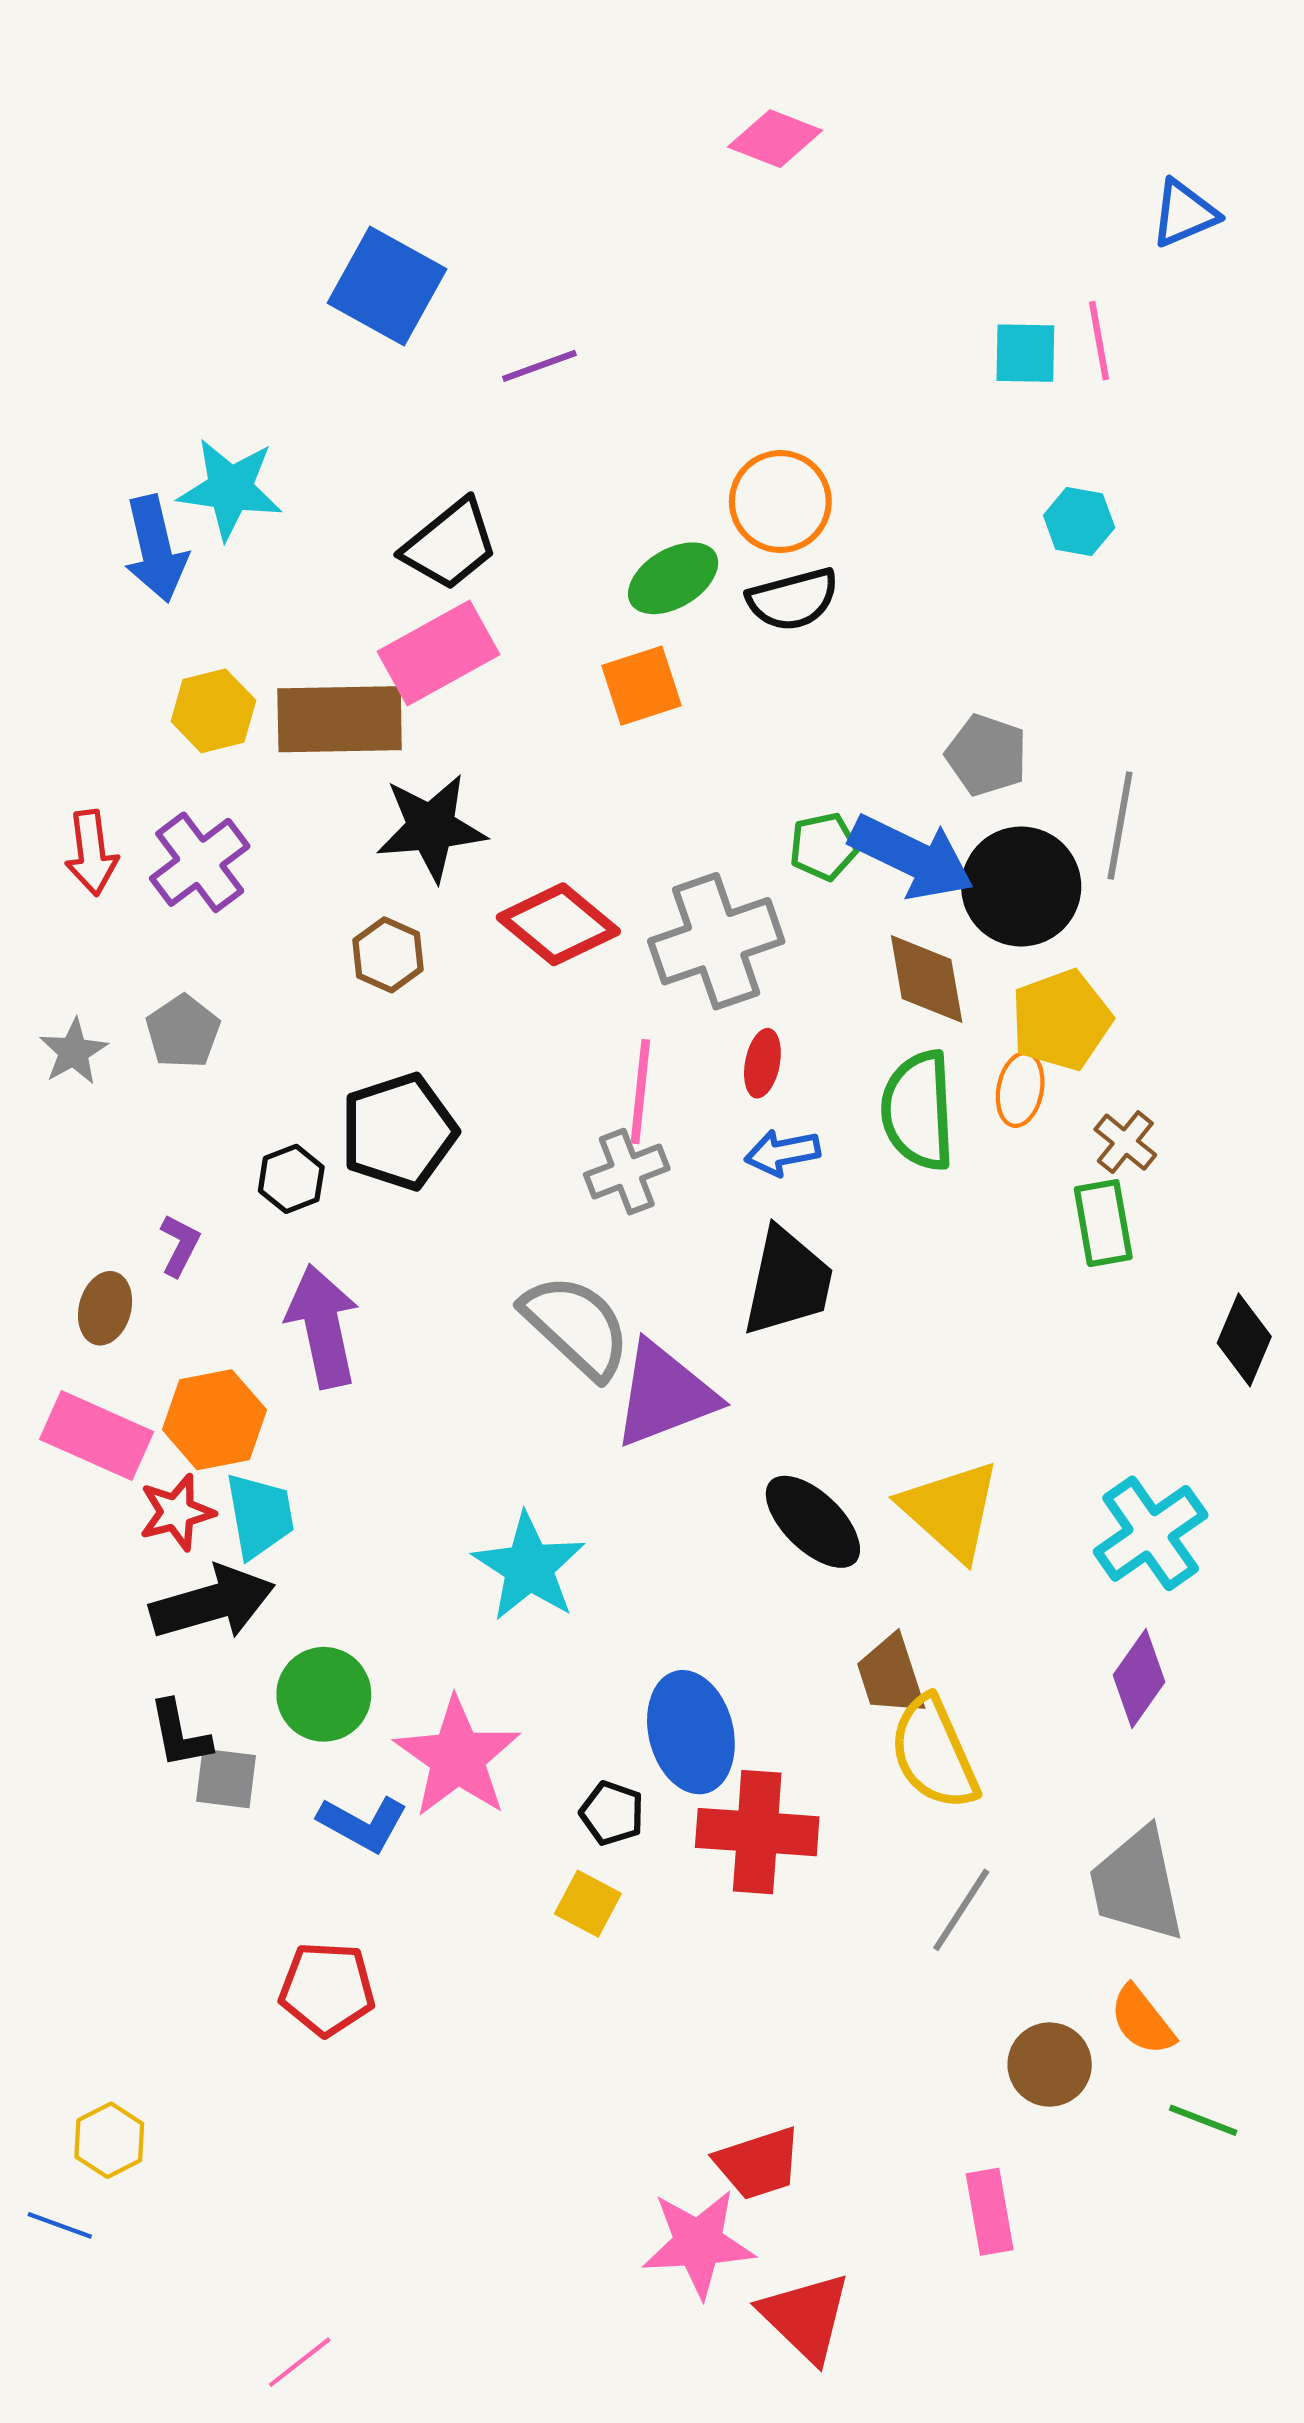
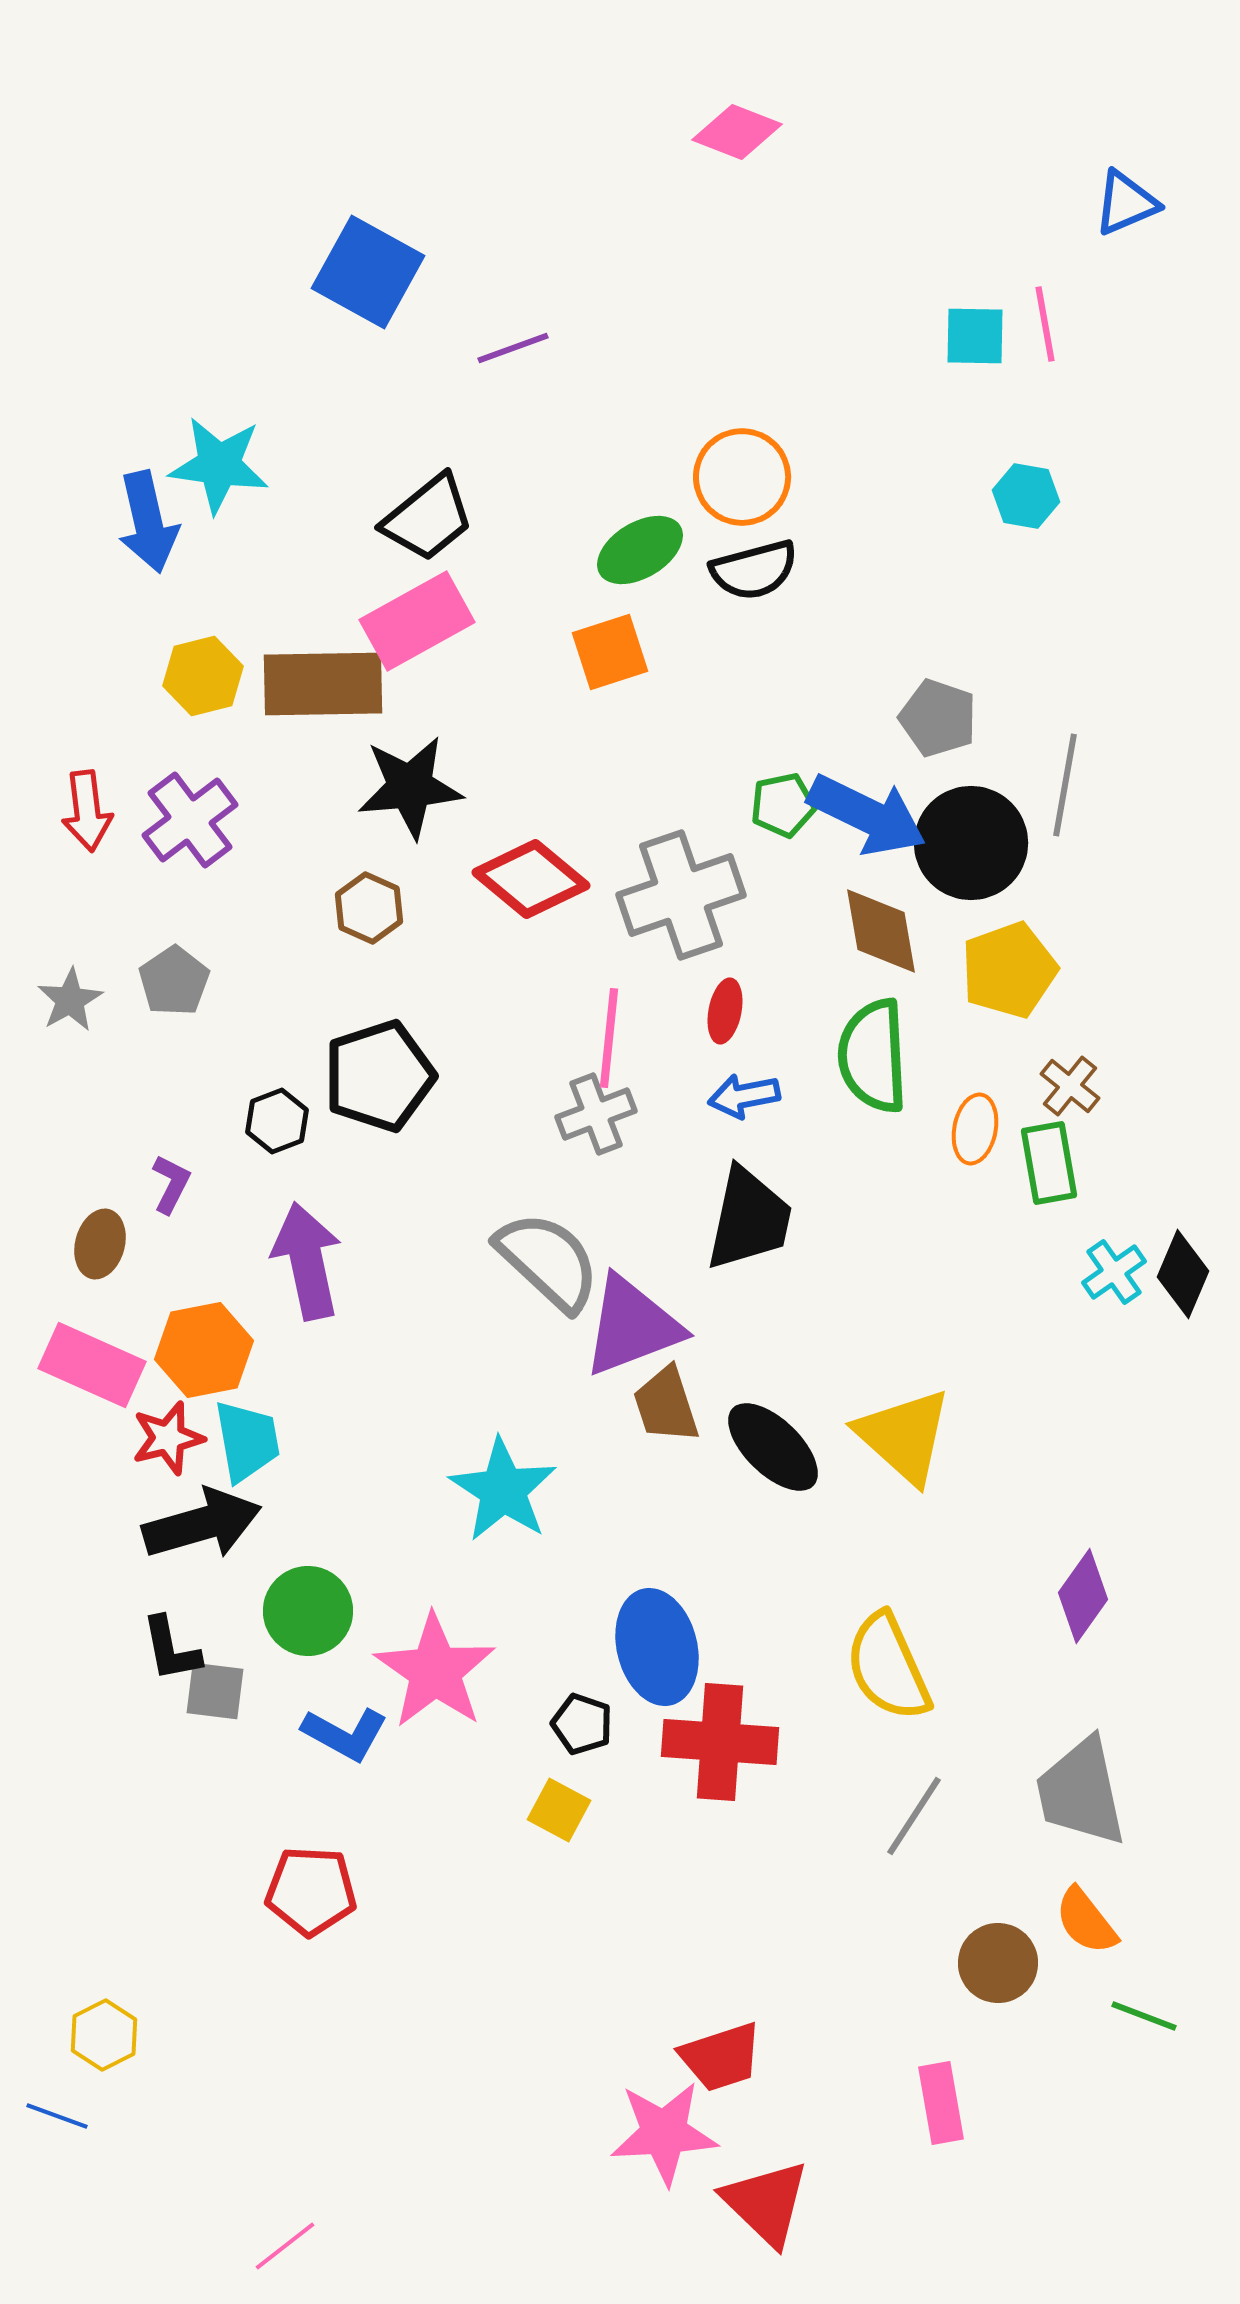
orange ellipse: (1020, 1089) -> (975, 1129), moved
cyan cross: (1151, 1533) -> (1114, 1272), moved, size x0.6
brown trapezoid: (891, 1675) -> (666, 1405), moved

